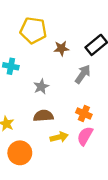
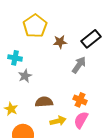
yellow pentagon: (33, 30) -> (35, 26), turned 30
gray star: (41, 87) -> (25, 76), moved

